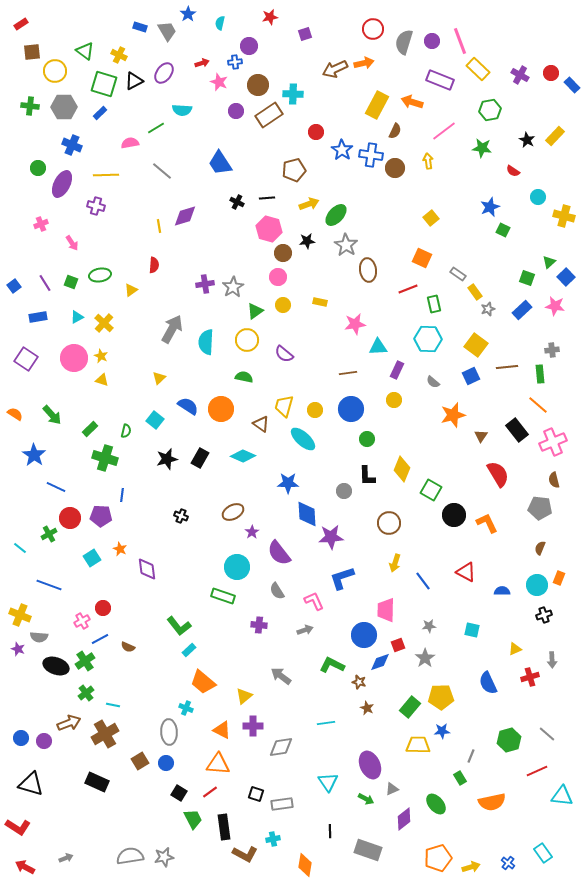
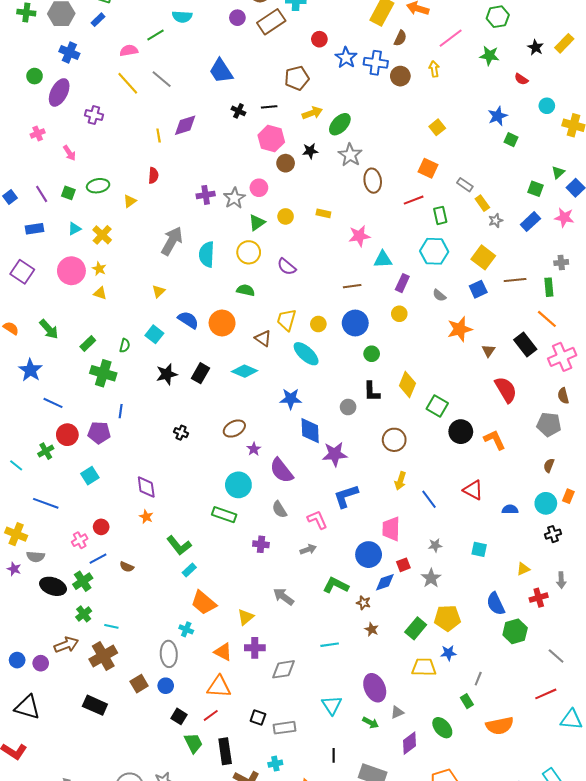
yellow line: (106, 175) -> (128, 83), moved, turned 50
pink circle: (278, 277) -> (259, 188), moved
orange star: (120, 549) -> (146, 517), moved
green hexagon: (509, 740) -> (515, 631), moved

